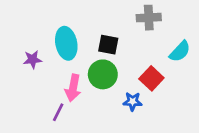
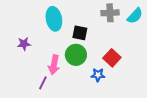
cyan ellipse: (66, 43) -> (54, 19), moved
cyan semicircle: (180, 51) -> (135, 16), moved

